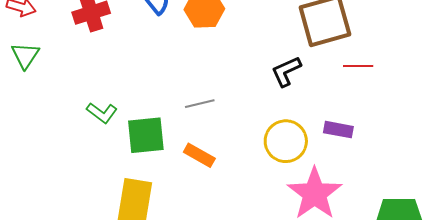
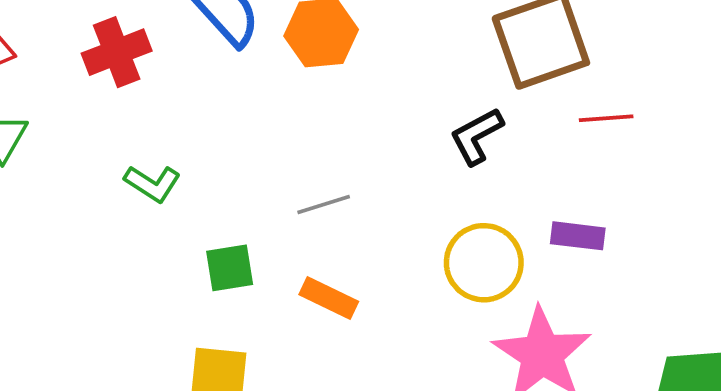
green L-shape: (102, 113) -> (153, 183), moved
green square: (146, 135) -> (230, 268), size x0.7

